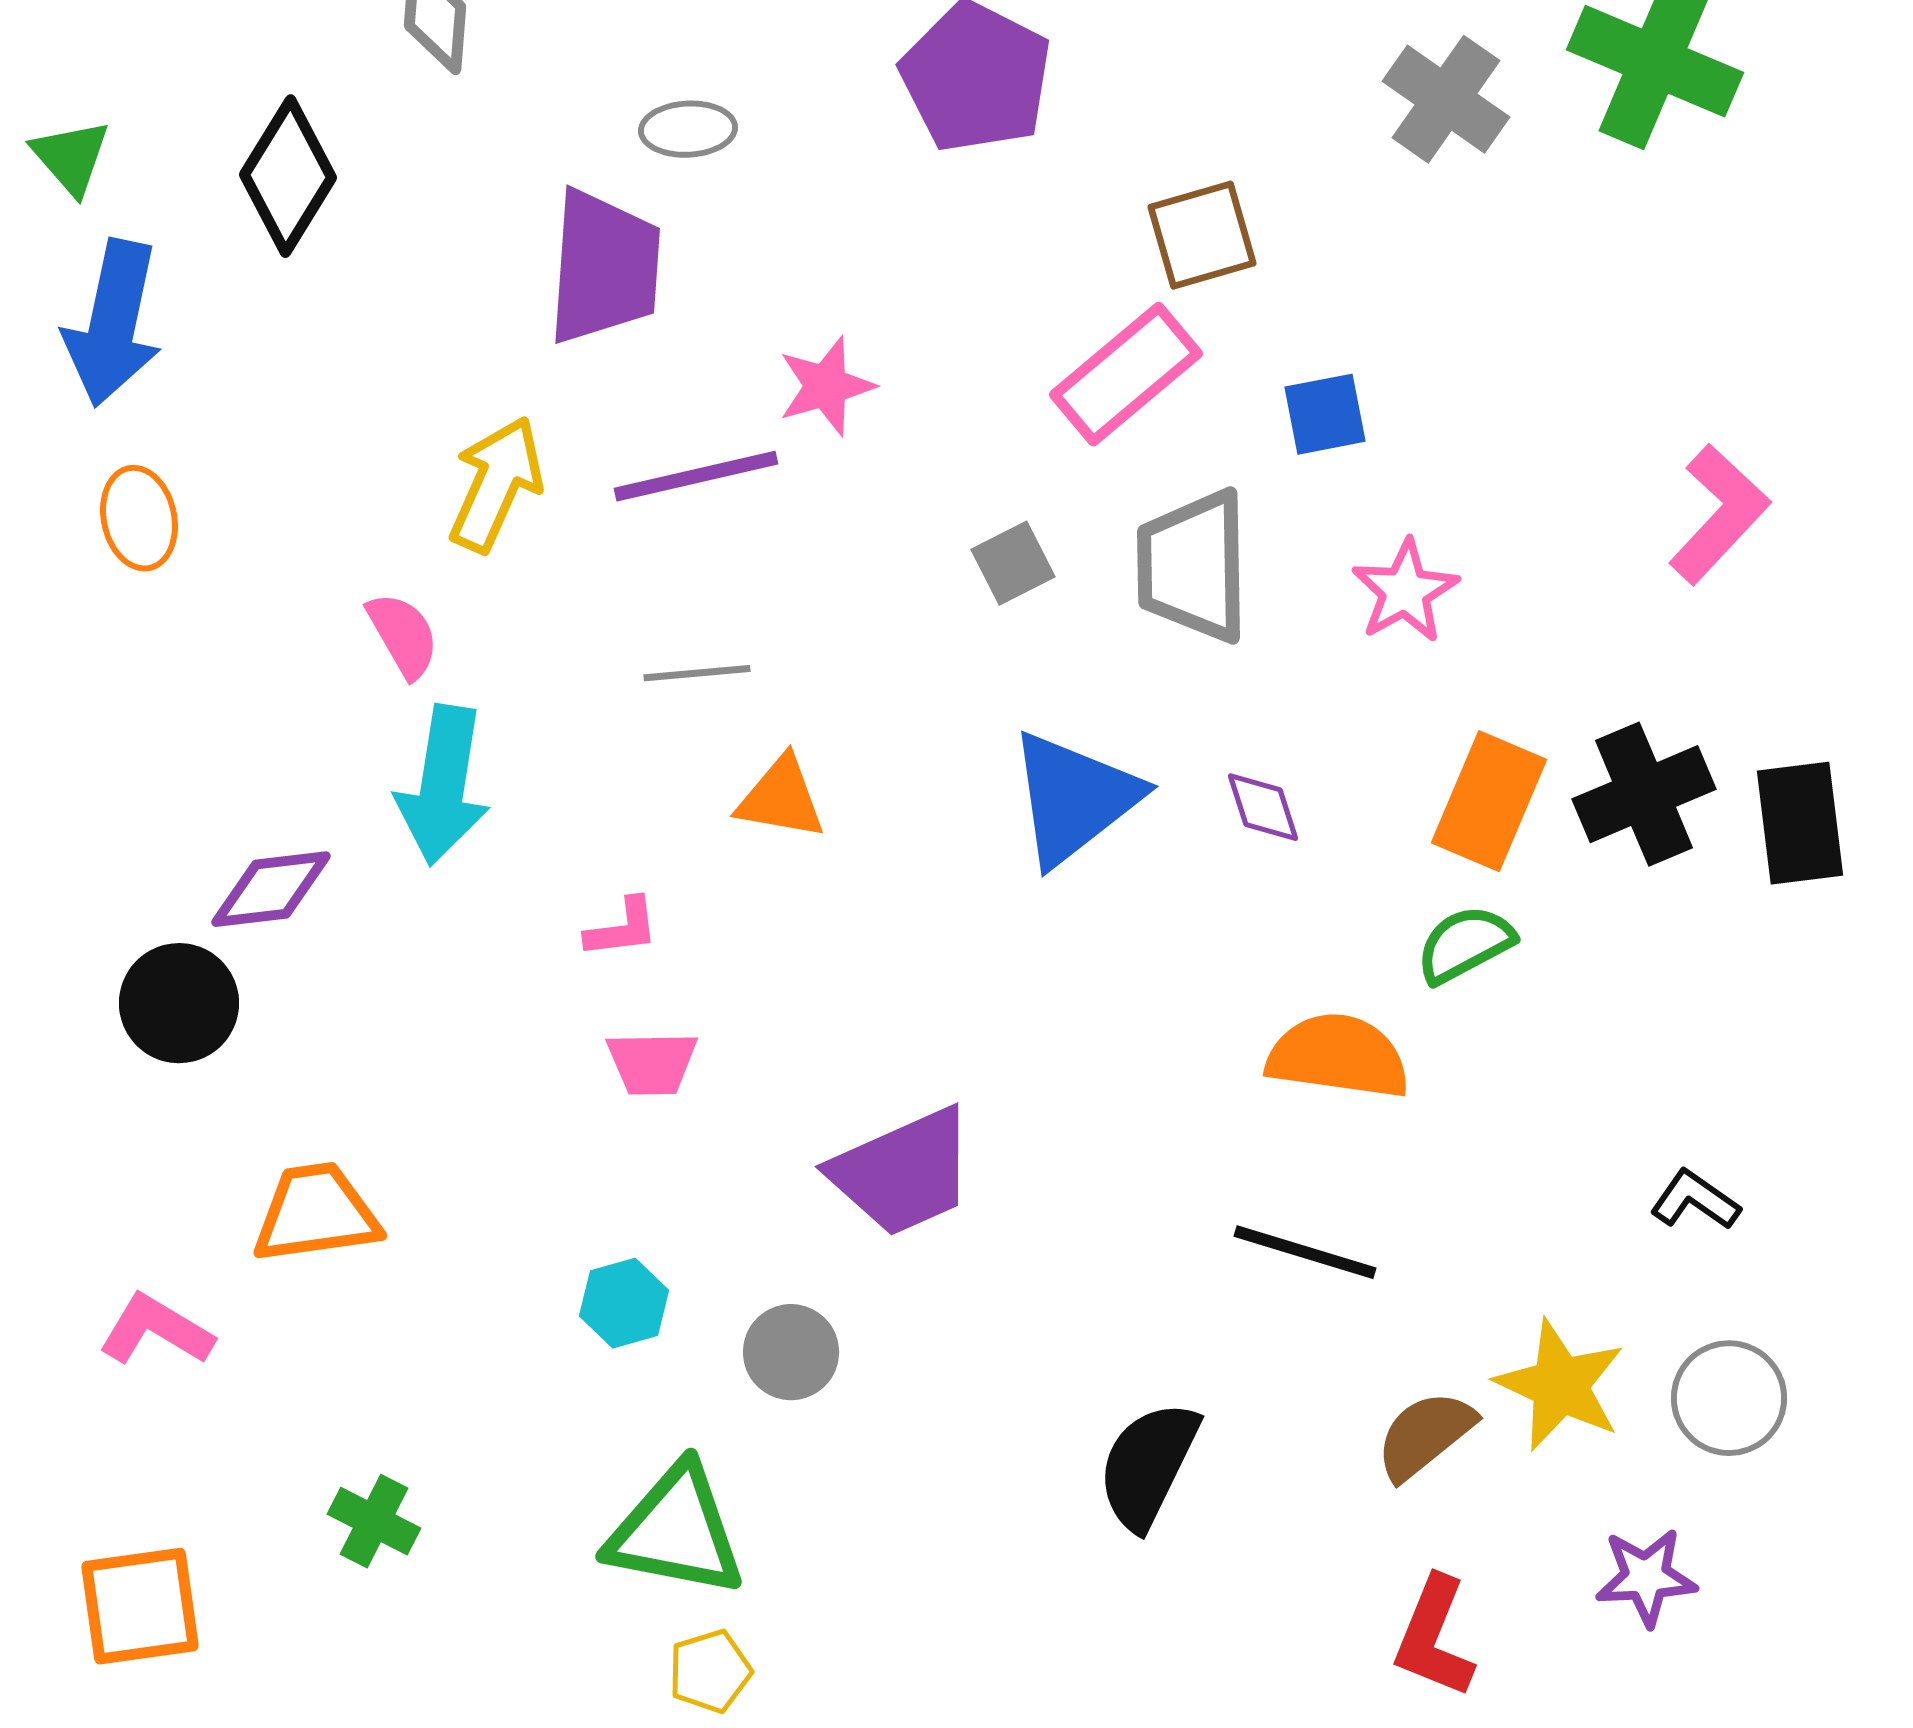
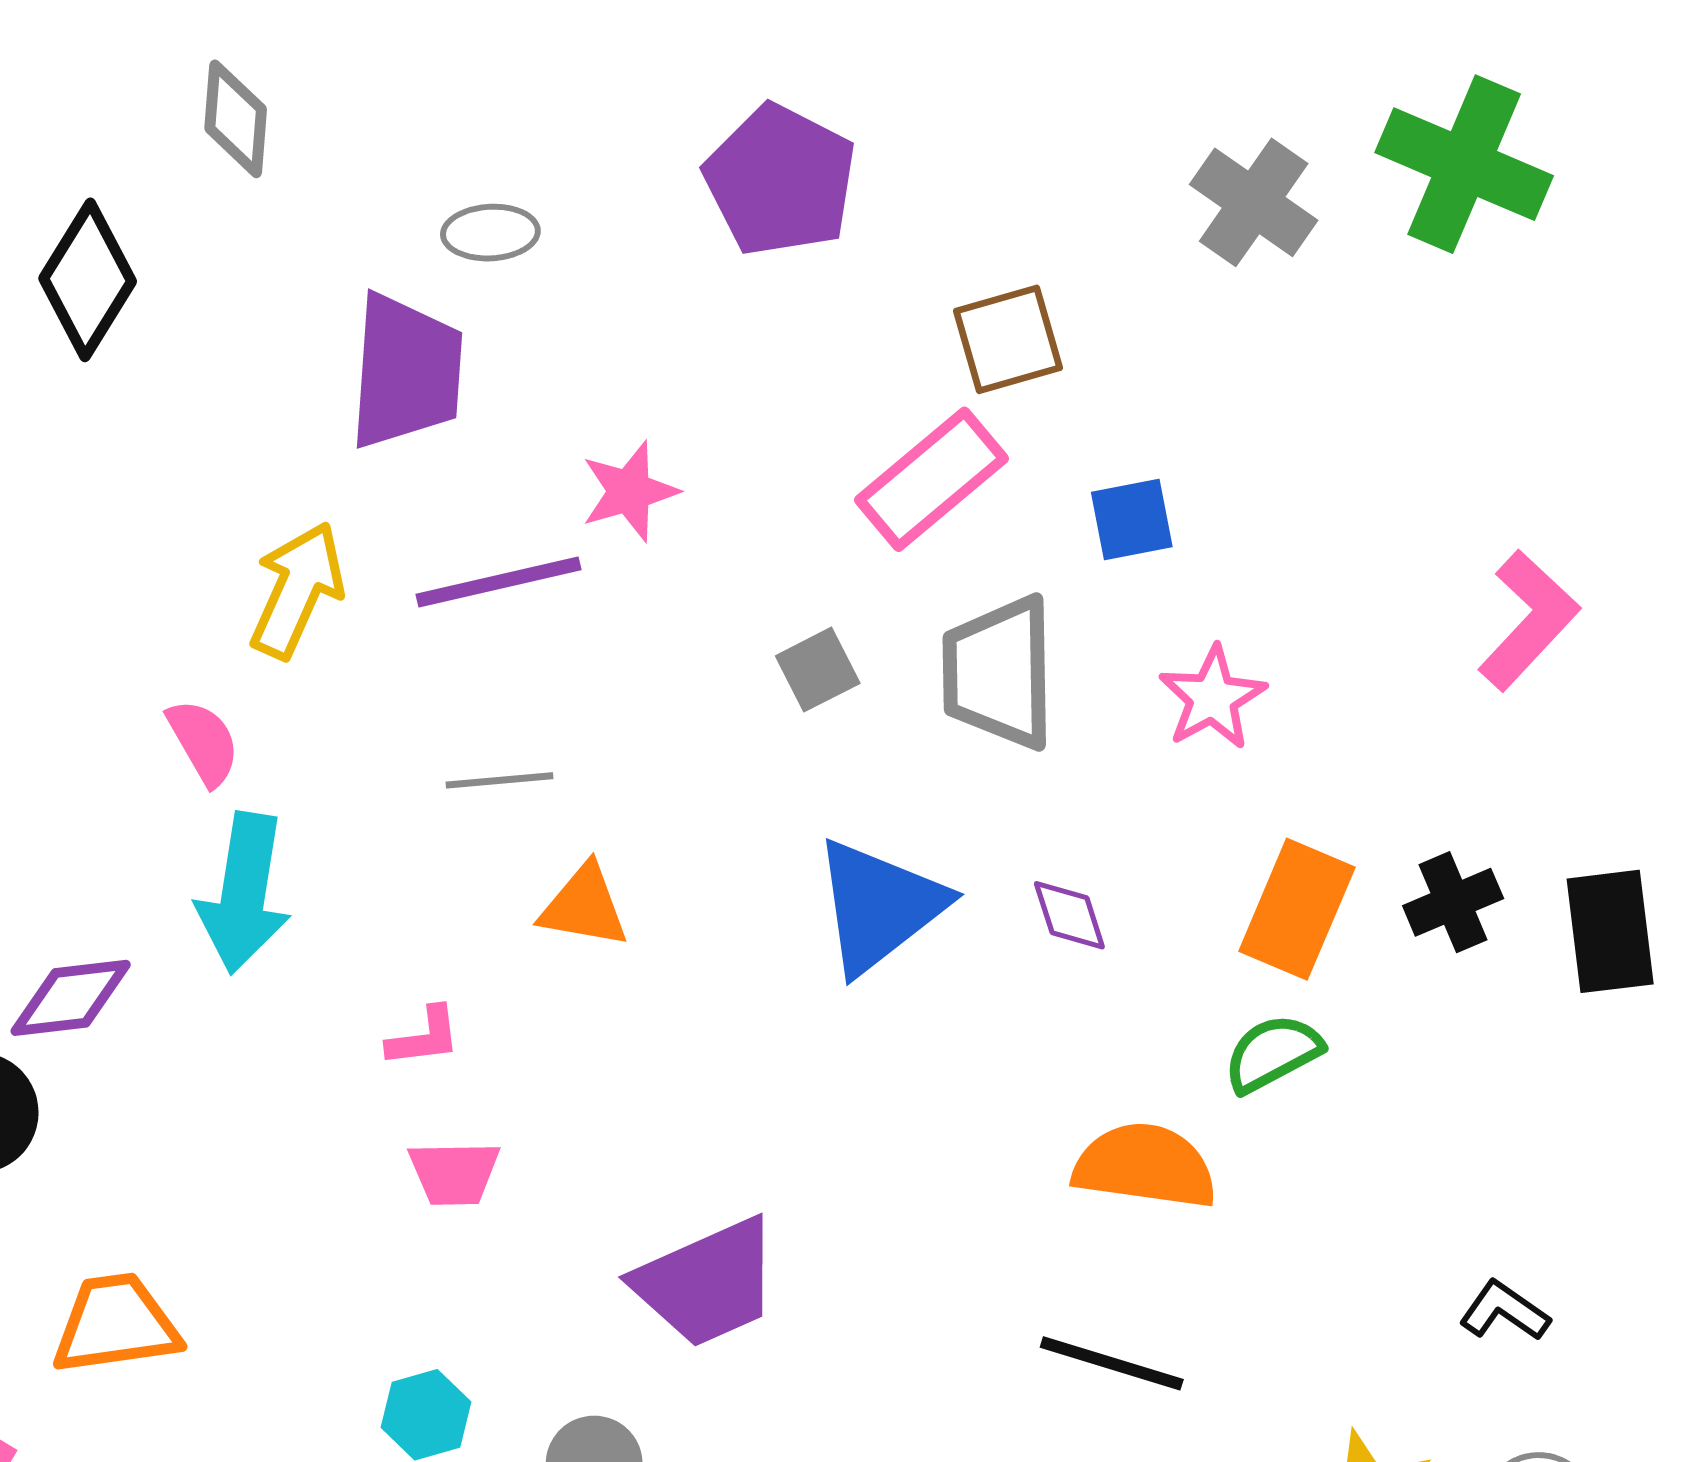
black cross: (1644, 794) -> (1453, 902), size x0.7

